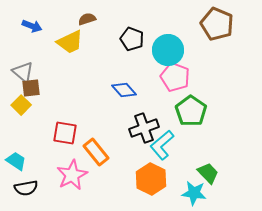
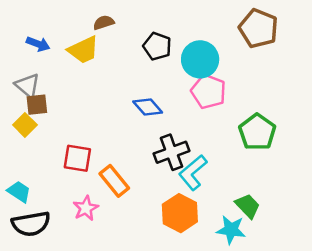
blue arrow: (32, 26) -> (38, 44), moved
green pentagon: (191, 111) -> (257, 132), moved
pink star: (72, 175) -> (86, 208), size x0.7
black semicircle: (26, 188) -> (31, 224), size x1.4

